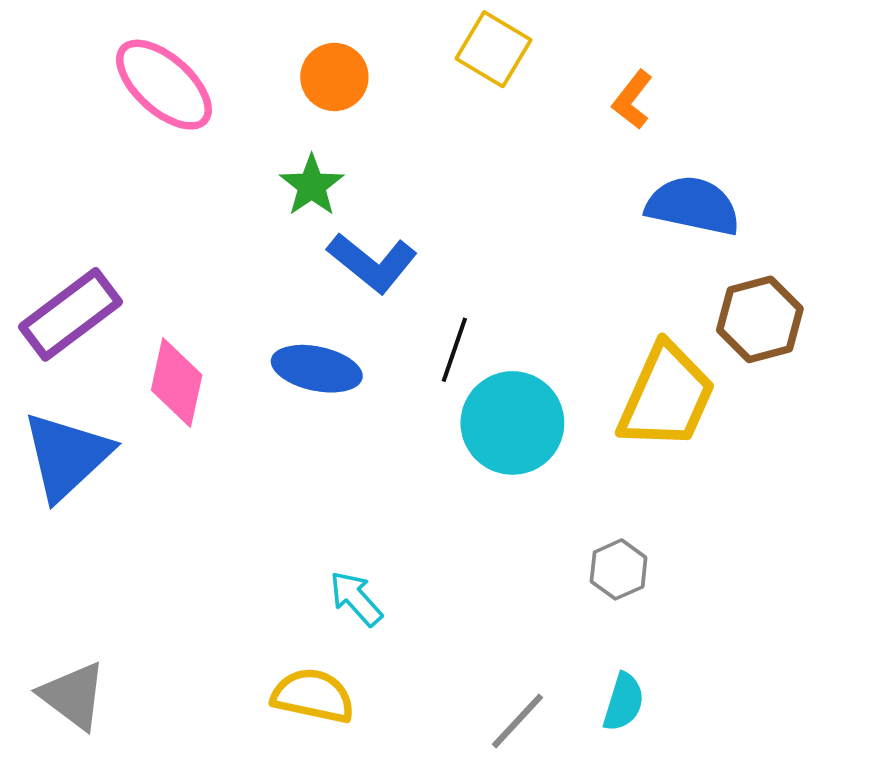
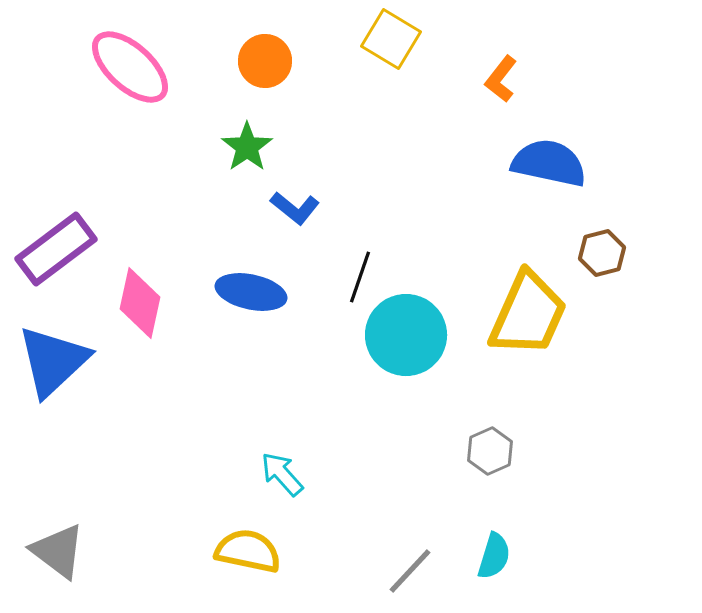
blue L-shape: (372, 263) -> (295, 208), size x0.7
brown hexagon: (760, 319) -> (602, 253), size x0.7

